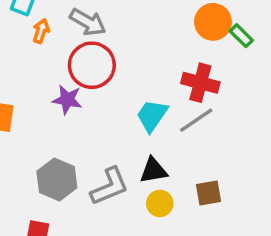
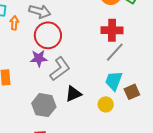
cyan trapezoid: (152, 116) -> (114, 81), moved
black triangle: (153, 170) -> (73, 94), moved
gray L-shape: (110, 186) -> (60, 69), moved

